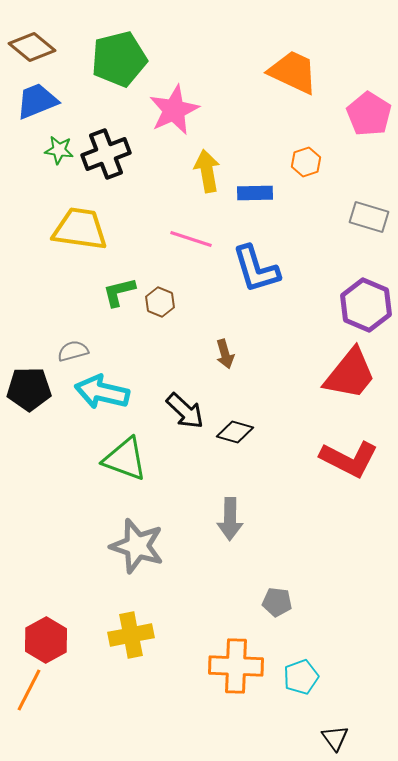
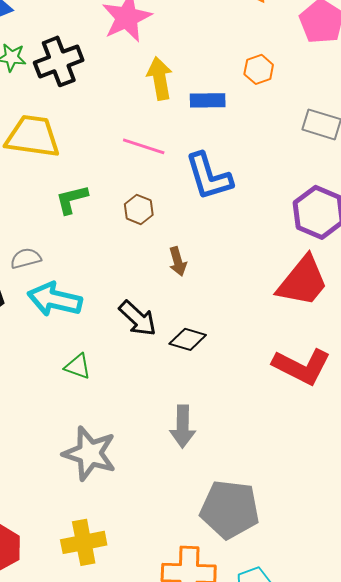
brown hexagon: (160, 302) -> (139, 209), moved
green triangle: (125, 459) -> (78, 366), size x0.6
gray pentagon: (277, 602) -> (230, 509), size x2.0

